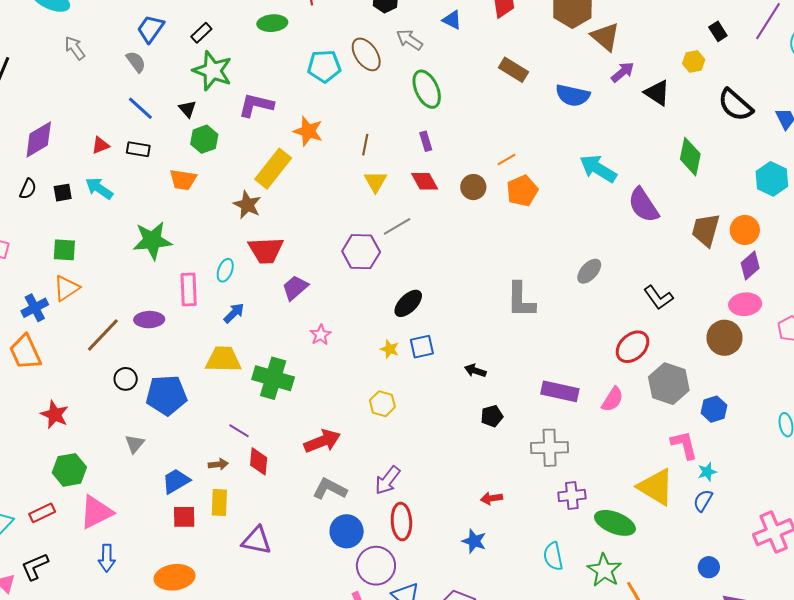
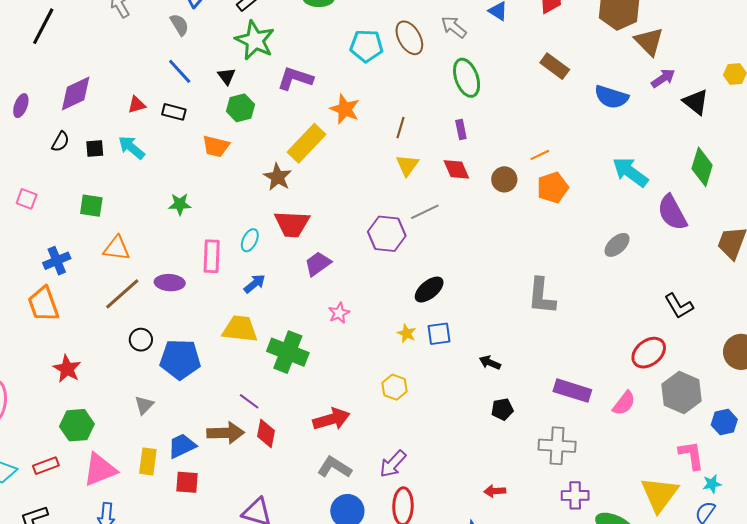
green diamond: (690, 157) -> (702, 167), moved
green star: (152, 241) -> (180, 204), size x0.6
gray ellipse: (589, 271) -> (617, 245), moved
orange triangle: (66, 288) -> (117, 248), moved, turned 36
brown arrow: (218, 464) -> (226, 433), size x1.8
yellow triangle: (656, 487) -> (659, 494), turned 30
yellow rectangle: (219, 502) -> (148, 461), moved

